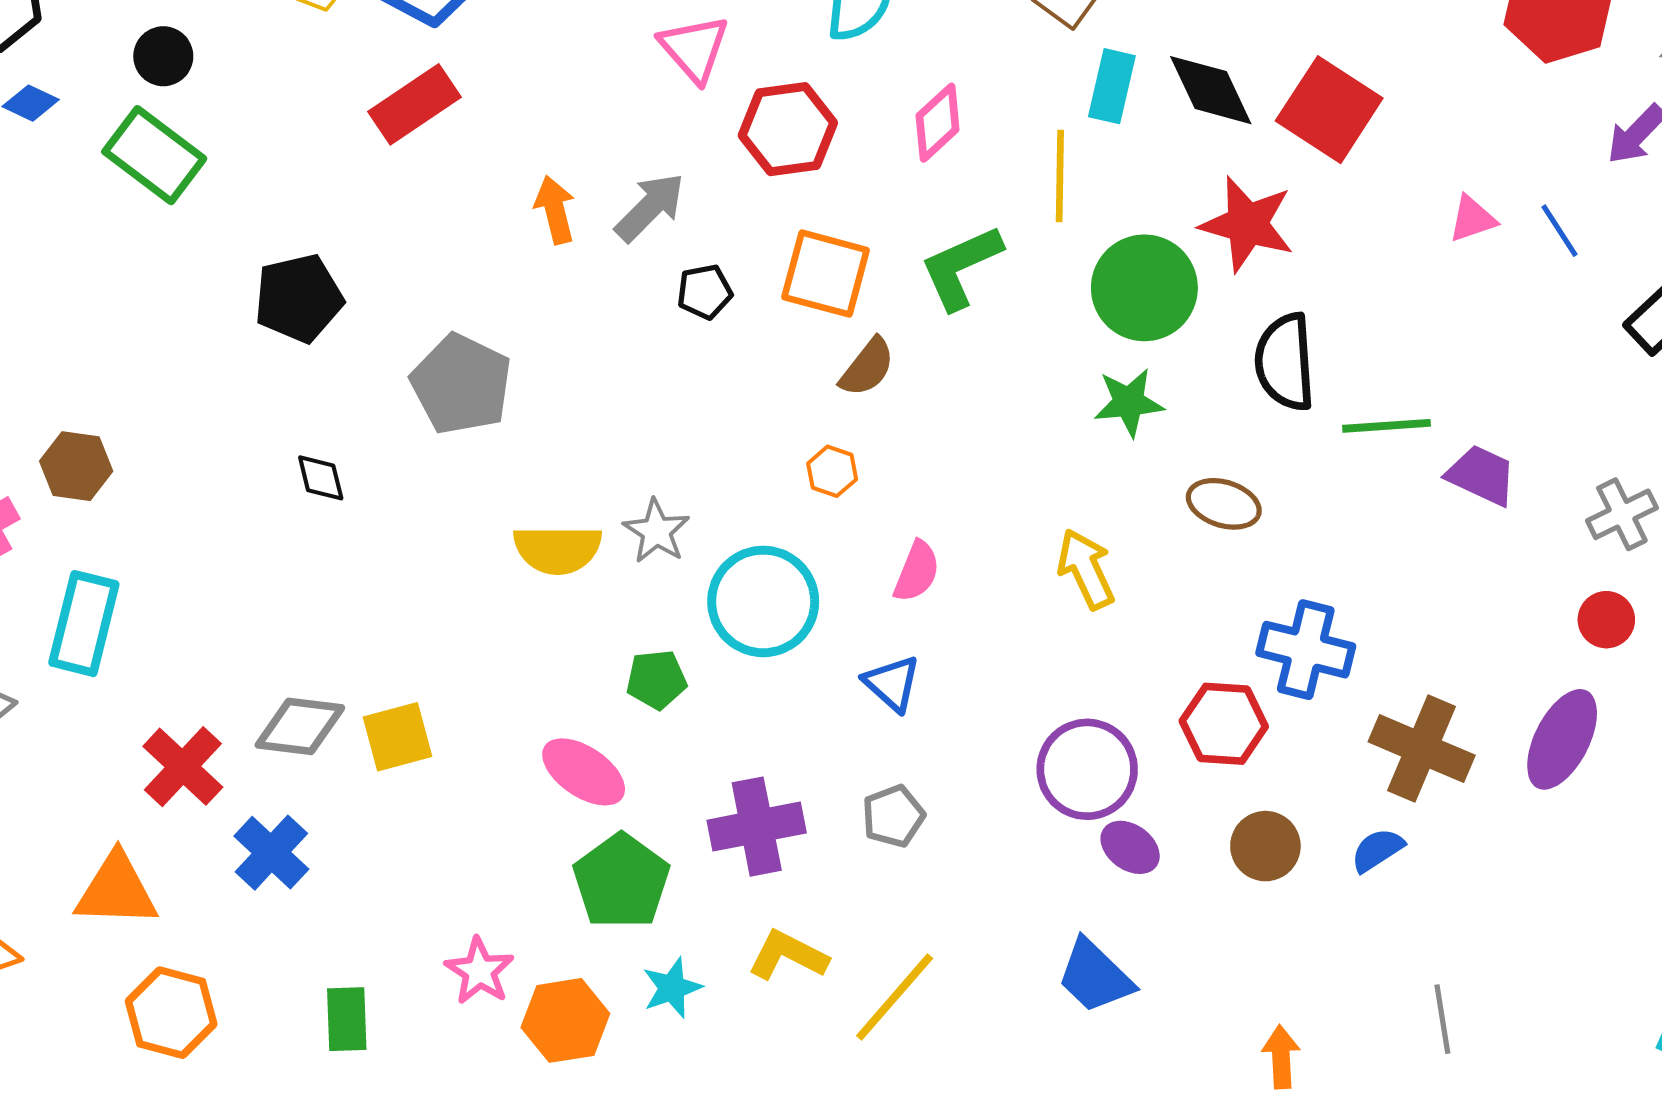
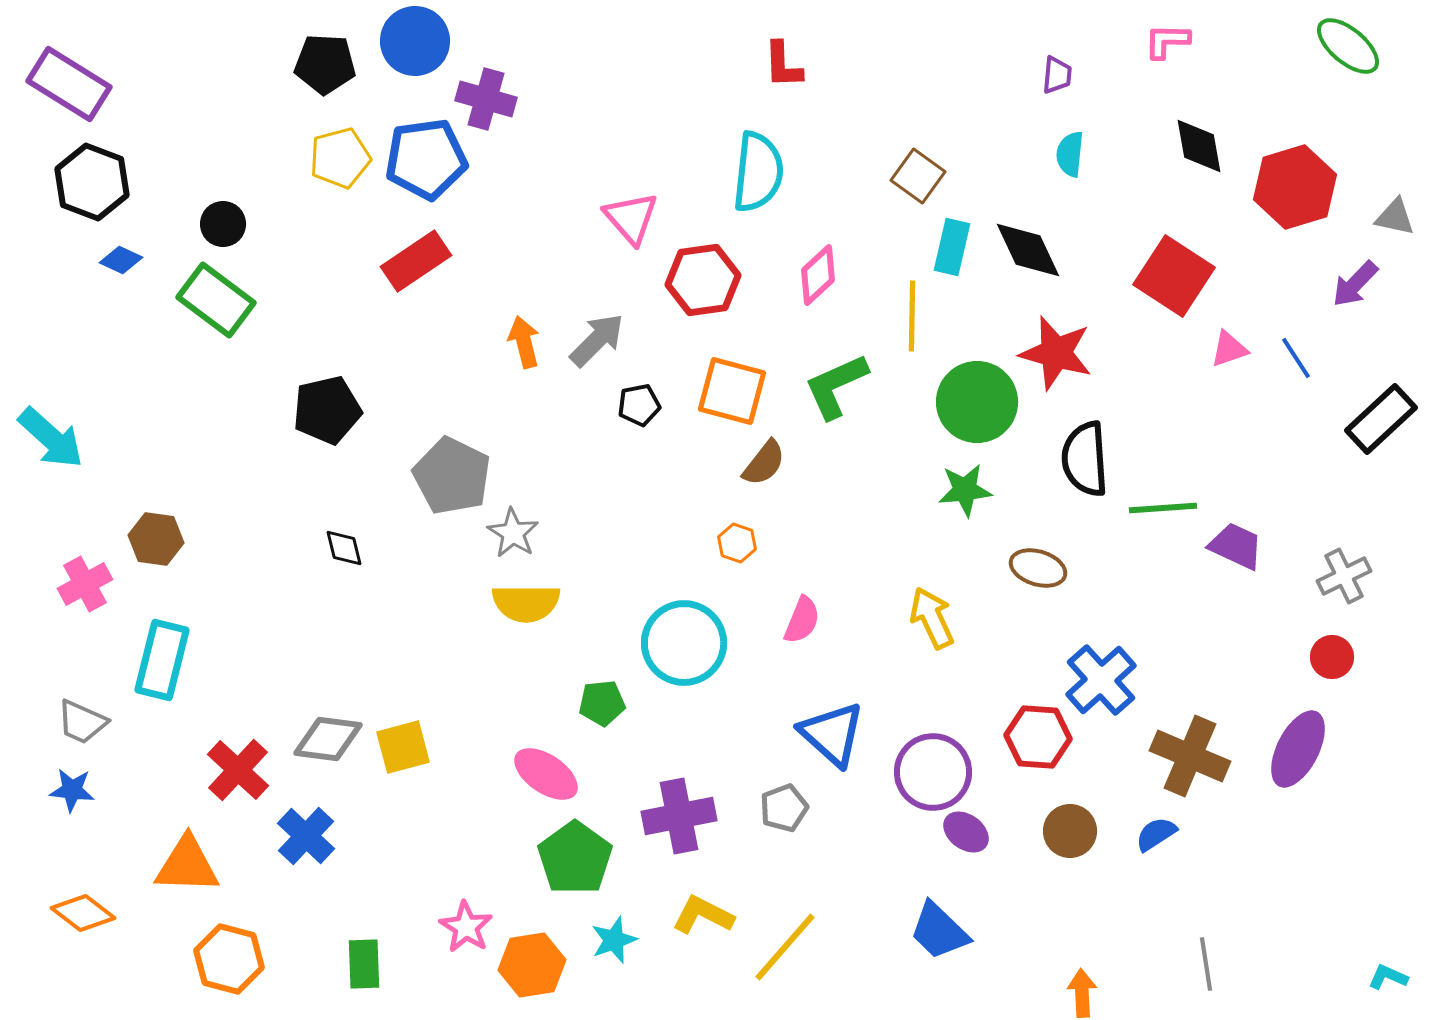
red square: (1329, 110) -> (1174, 276), moved
gray star: (656, 531) -> (513, 533), moved
blue cross: (1306, 650) -> (1101, 680), turned 34
blue triangle: (892, 683) -> (832, 734), moved, size x1.5

